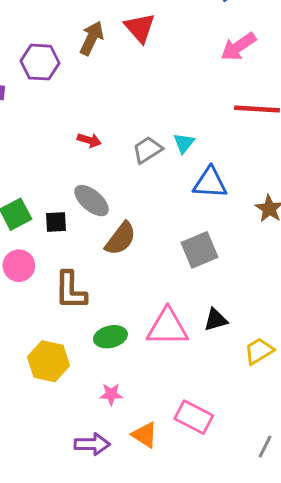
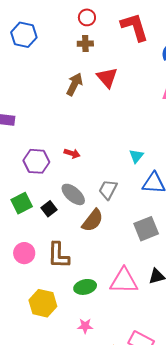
purple hexagon: (40, 62) -> (36, 161), moved
gray trapezoid: (147, 150) -> (108, 190), moved, turned -30
black square: (56, 222) -> (49, 209), turned -35
pink circle: (19, 266) -> (24, 253), moved

